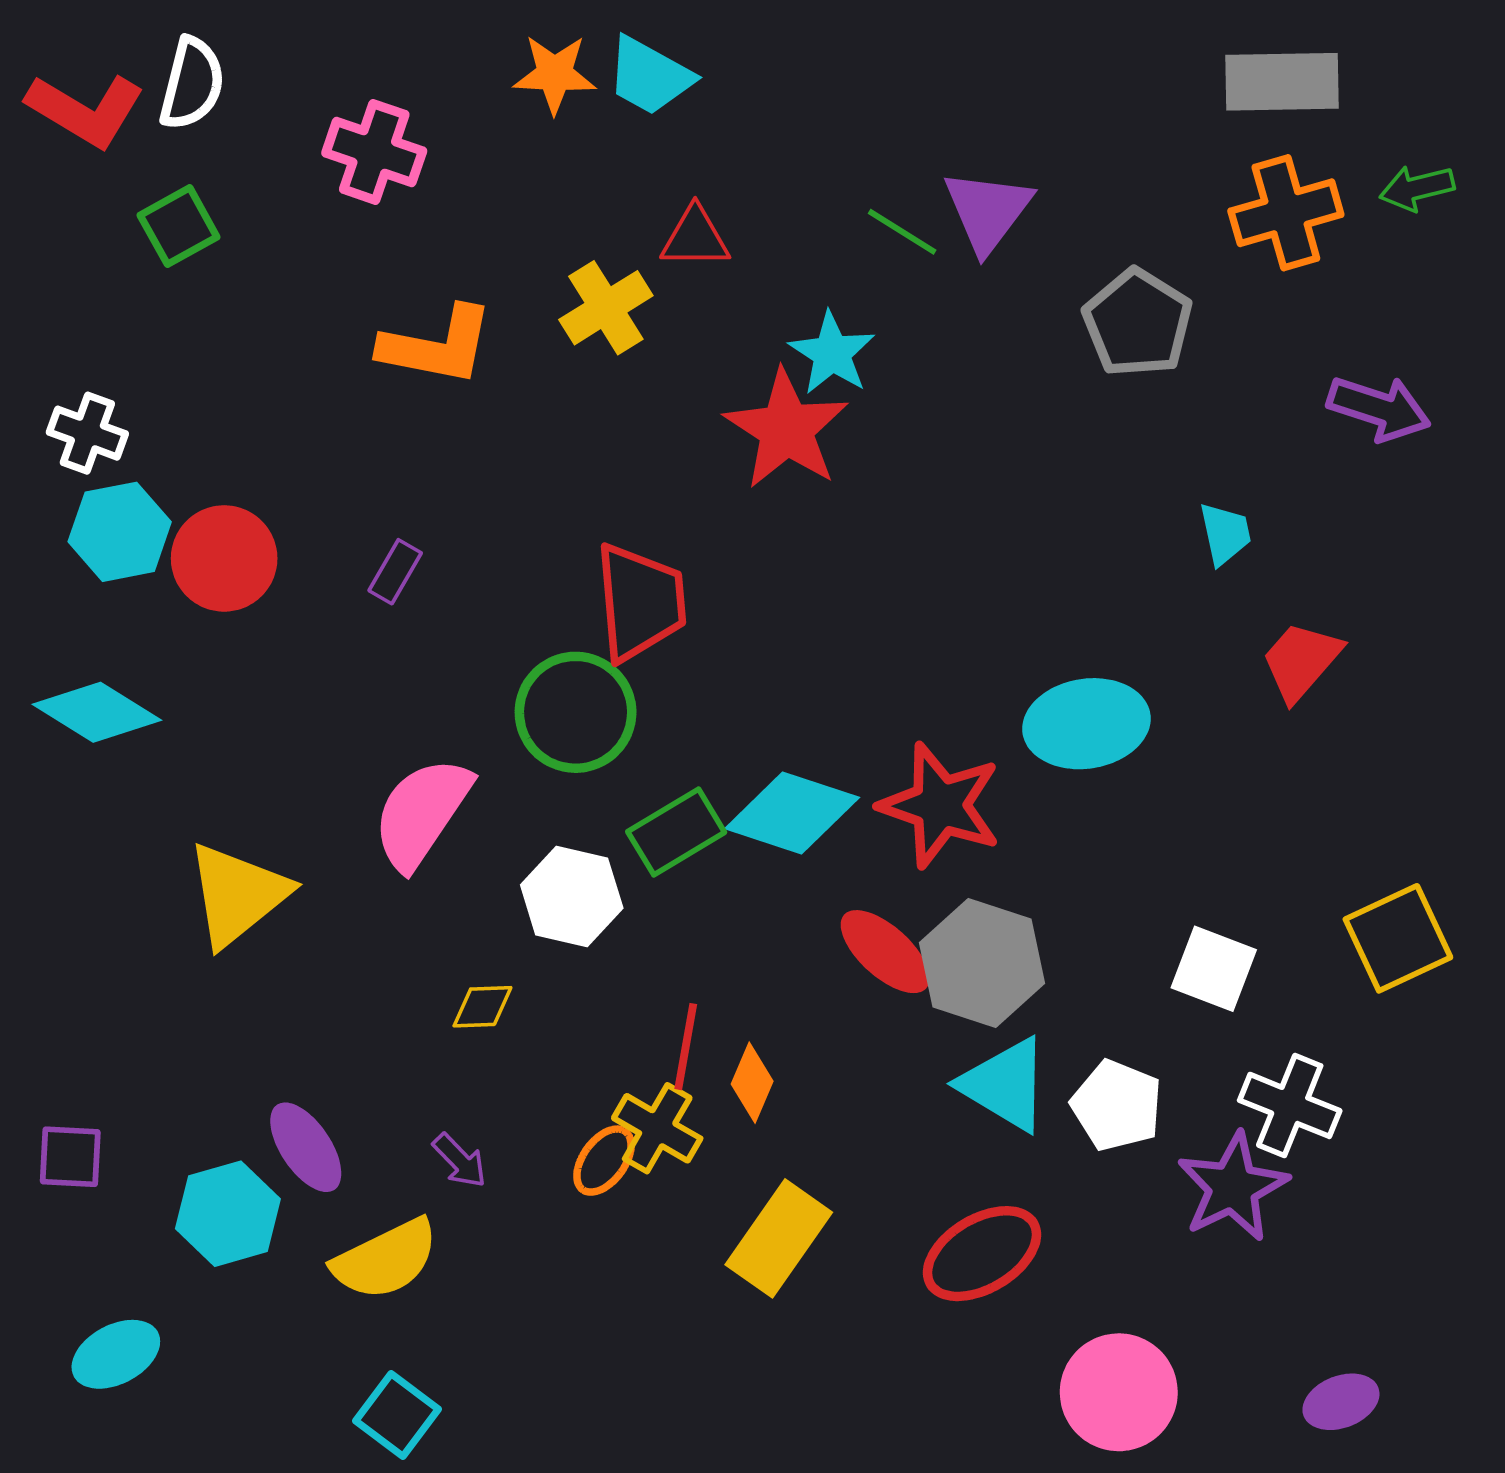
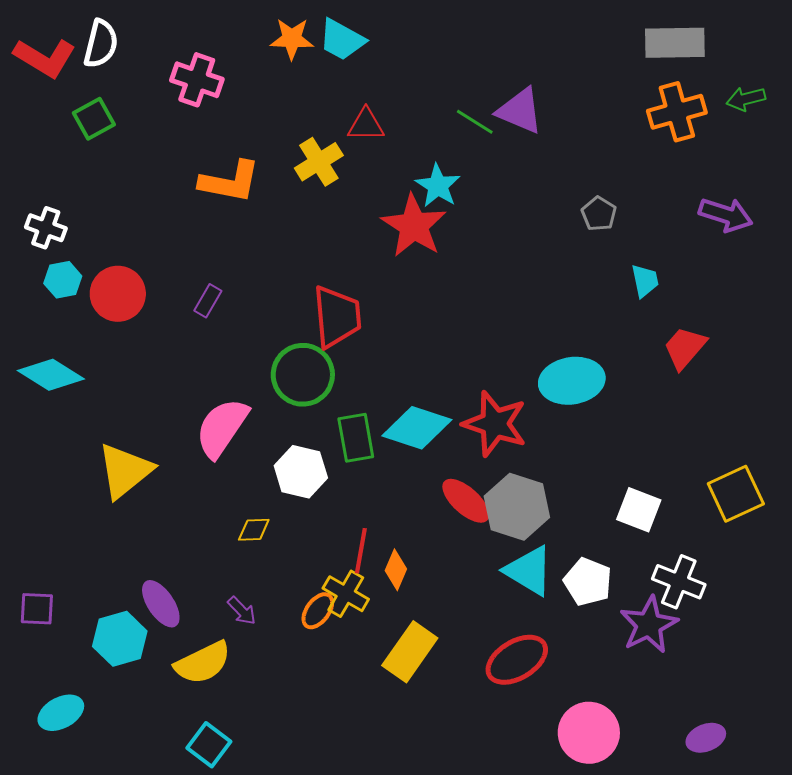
purple triangle: (988, 211) -> (520, 111), turned -44
gray pentagon: (1138, 323) -> (599, 214), moved, size x0.6
cyan hexagon: (120, 532) -> (63, 280), size x0.7
green rectangle: (676, 832) -> (356, 438), turned -69

